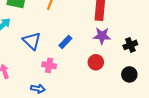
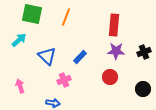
black cross: (130, 45) -> (144, 52), moved
pink cross: (49, 65) -> (64, 80), turned -32

